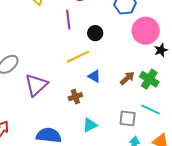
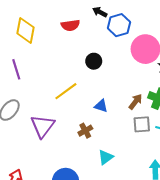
purple line: (68, 20) -> (16, 69), moved
yellow line: (78, 57) -> (66, 91), moved
gray square: (128, 118) -> (142, 124), moved

